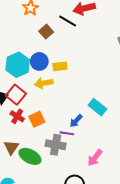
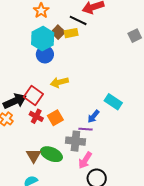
blue circle: (39, 61) -> (45, 54), moved
cyan hexagon: (18, 65) -> (43, 39), moved
yellow rectangle: (60, 66) -> (71, 33), moved
brown triangle: (11, 147) -> (34, 156), moved
pink arrow: (95, 158) -> (85, 160), moved

